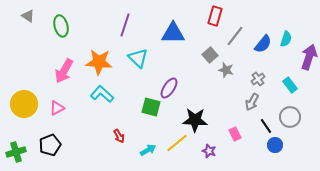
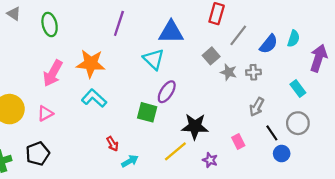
cyan triangle: (138, 58) -> (154, 59), moved
gray cross: (258, 79) -> (253, 72), moved, turned 32
cyan arrow: (148, 150) -> (130, 161), moved

